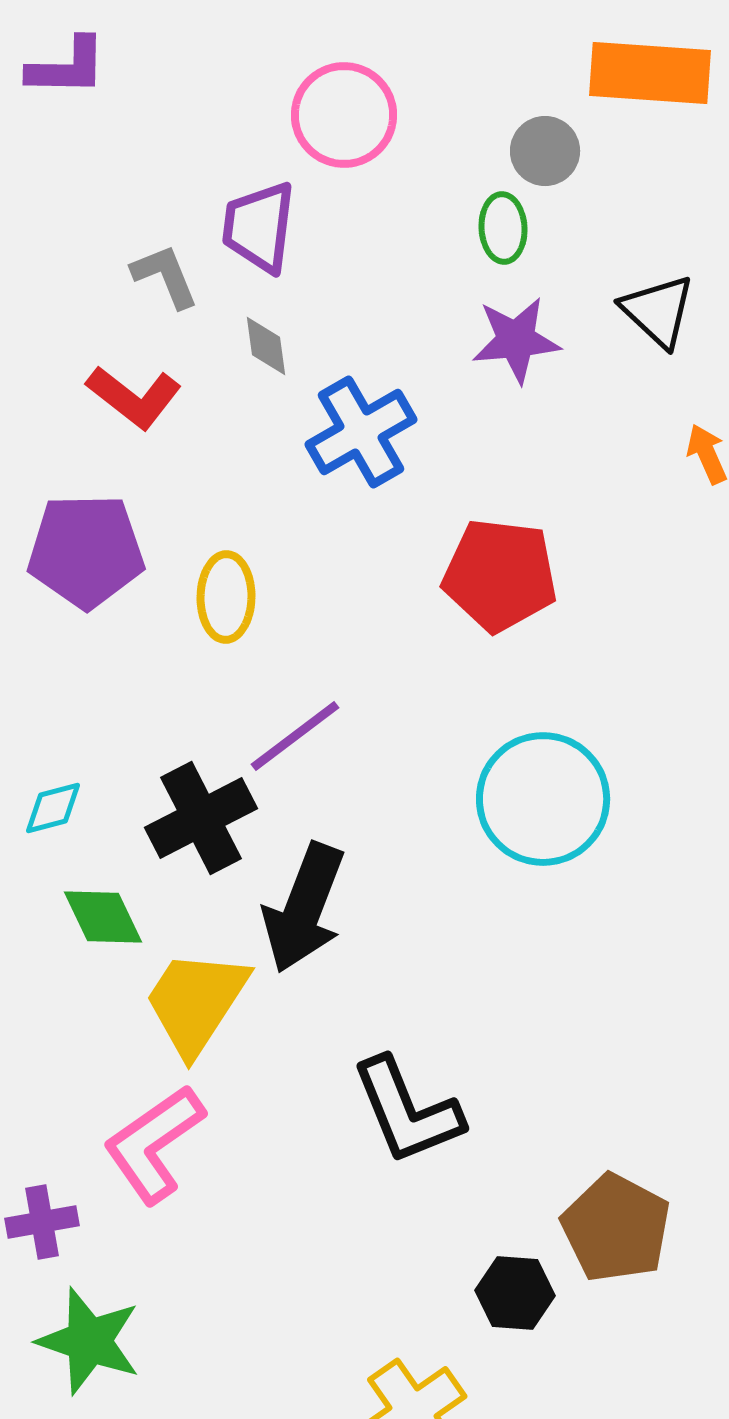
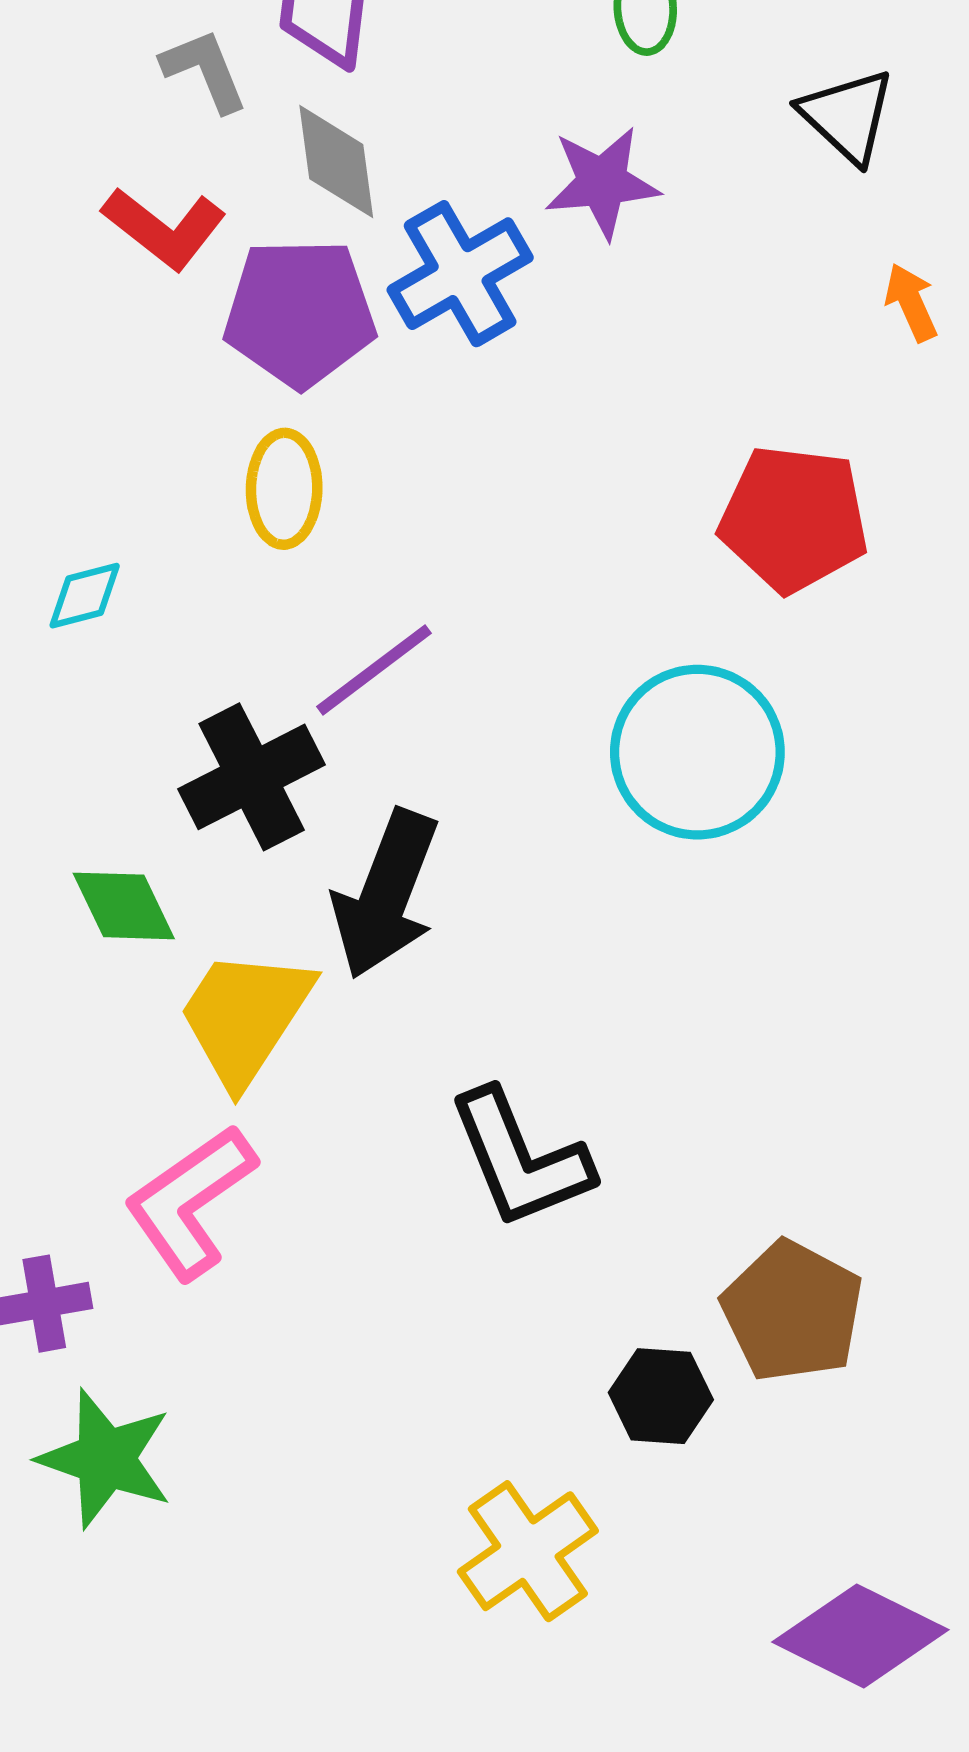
purple star: (516, 340) -> (602, 182), moved
gray diamond: (266, 346) -> (336, 162), size x1.5
purple pentagon: (86, 551) -> (300, 313), moved
red pentagon: (500, 575) -> (794, 519), moved
cyan diamond: (53, 808) -> (85, 596), moved

